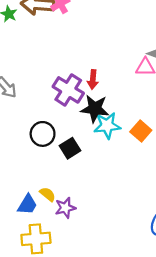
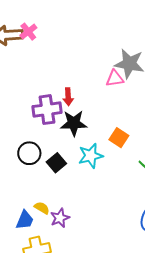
purple cross: (68, 90) -> (47, 110), turned -32
cyan star: (107, 126) -> (91, 156), moved

